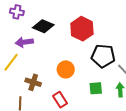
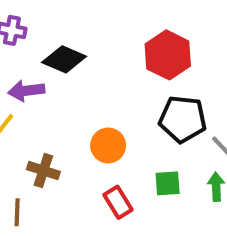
red hexagon: (82, 29) -> (168, 55), moved
red rectangle: (60, 100) -> (118, 202), moved

